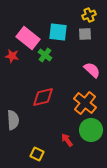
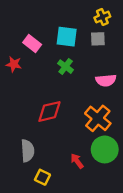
pink rectangle: (28, 38) -> (32, 44), size x0.7
green cross: (45, 55) -> (66, 67), moved
pink semicircle: (92, 70) -> (106, 80), turned 132
gray semicircle: (13, 120) -> (28, 151), moved

